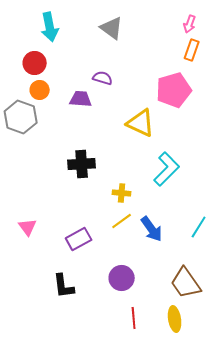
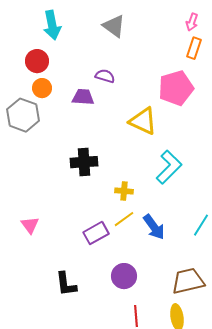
purple rectangle: (79, 239) -> (96, 233), moved
brown trapezoid: (186, 283) -> (188, 281), turned 112

